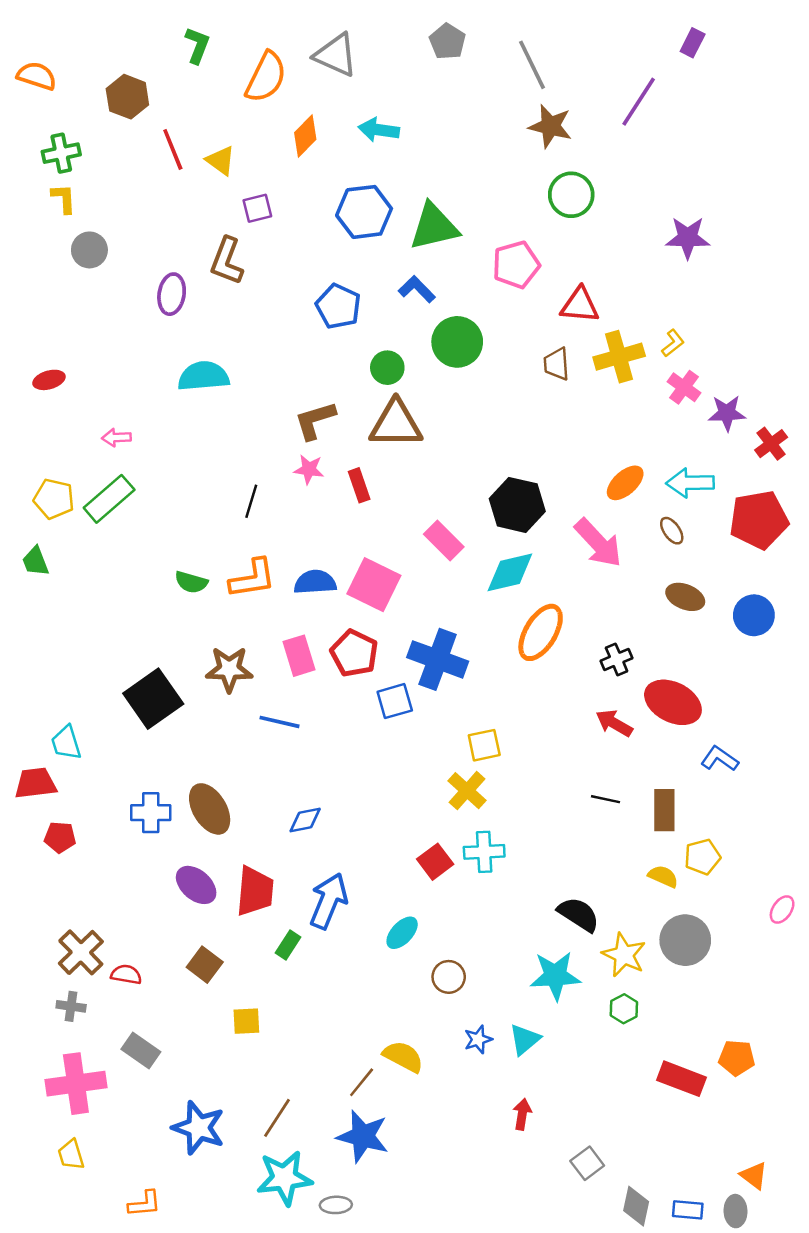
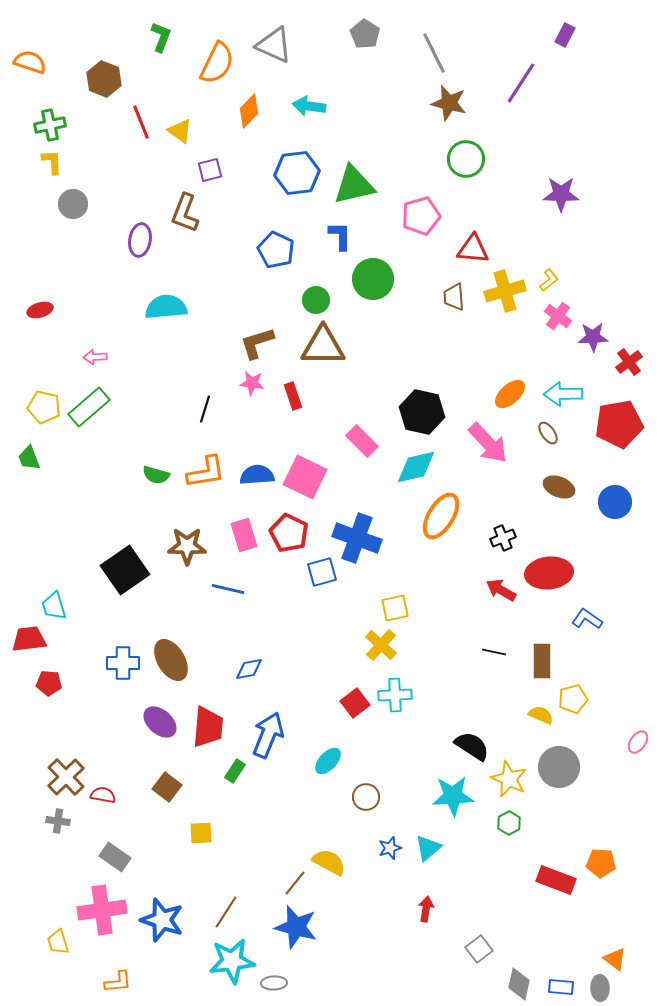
blue L-shape: (417, 289) -> (340, 236), turned 44
red ellipse: (673, 702) -> (549, 573), turned -33
pink cross: (76, 1084) -> (102, 910), moved

